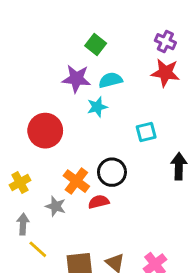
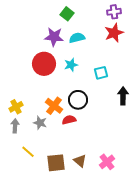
purple cross: (165, 42) -> (114, 12), turned -32
red star: (165, 73) -> (114, 33), turned -30
cyan star: (97, 107) -> (71, 65), moved
red circle: (45, 131) -> (44, 64), moved
gray arrow: (23, 224) -> (15, 126), moved

